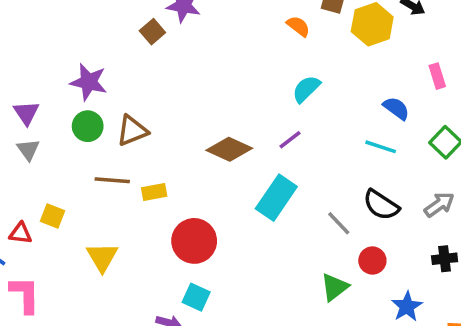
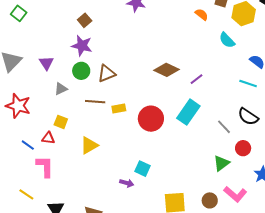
brown square: (152, 32) -> (85, 20), moved
cyan semicircle: (306, 89) -> (227, 40), moved, turned -90
brown diamond: (229, 149) -> (166, 70), moved
gray triangle: (28, 150) -> (61, 89), moved, turned 40
red triangle: (21, 233) -> (48, 138), moved
red circle: (194, 241) -> (151, 119), moved
yellow triangle: (102, 257) -> (89, 145), turned 30

